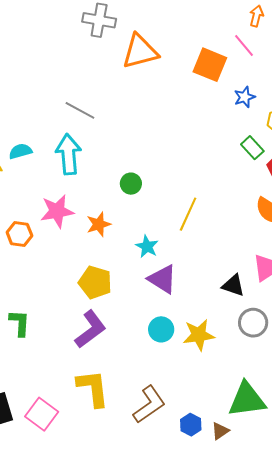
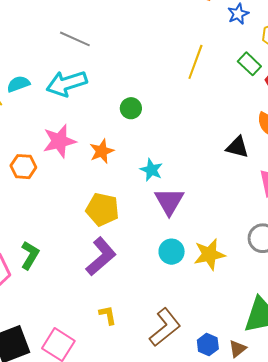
cyan arrow: (68, 154) -> (67, 83), turned -99
yellow line: (188, 214) -> (195, 62), moved
purple triangle: (162, 279) -> (169, 201), turned 32
black triangle: (233, 285) -> (237, 147), moved
green L-shape: (20, 323) -> (30, 255), turned 32
yellow L-shape: (93, 388) -> (108, 315), size x0.5

